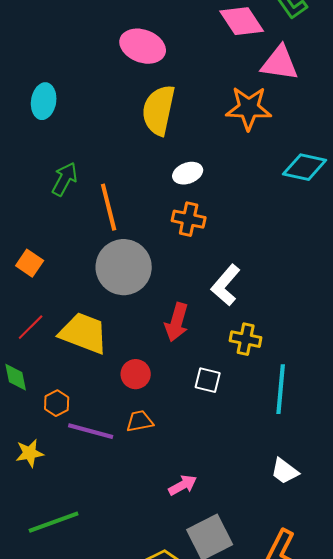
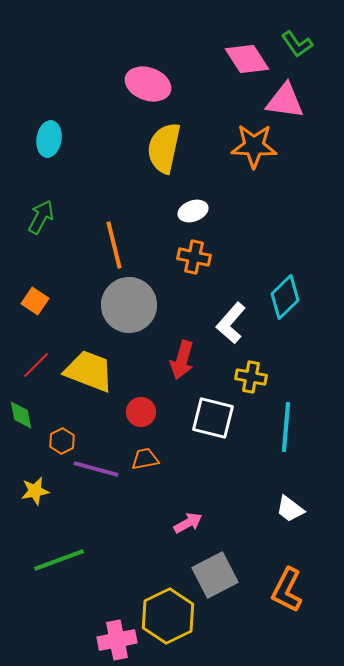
cyan diamond: (305, 167) -> (285, 297), moved, turned -57
green arrow: (65, 179) -> (41, 217), moved
white square: (208, 380) -> (213, 418), size x1.6

